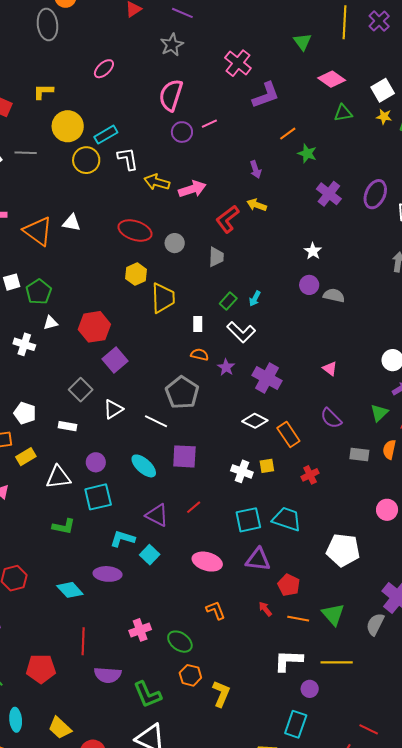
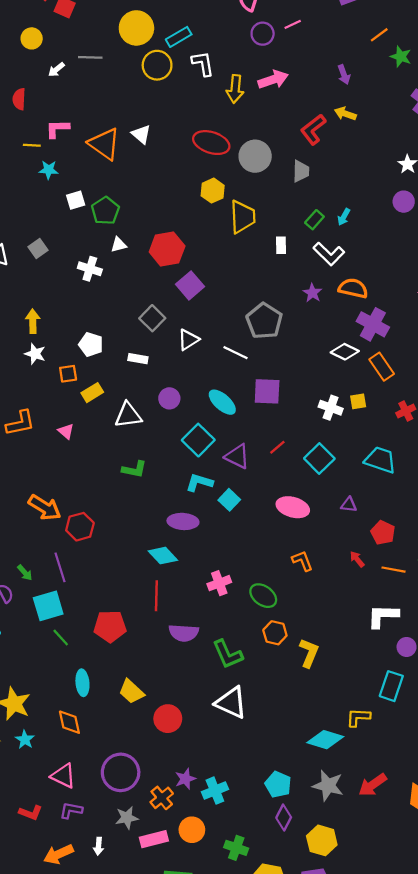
yellow arrow: (157, 182) -> (235, 89), turned -100
pink arrow: (192, 189) -> (273, 80), moved
white triangle: (71, 223) -> (141, 134), turned 30
gray circle: (175, 243) -> (255, 156), size x1.5
orange semicircle: (200, 355) -> (353, 288), moved, size x1.5
purple cross: (267, 378) -> (373, 324), moved
cyan square: (98, 497) -> (198, 440), moved, turned -32
cyan square: (248, 520) -> (319, 458), moved, turned -32
purple triangle: (258, 560) -> (349, 505), size x0.6
cyan diamond: (70, 590) -> (163, 556), moved

